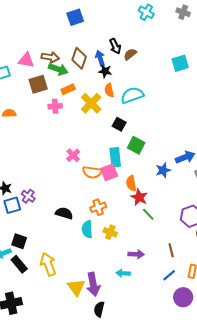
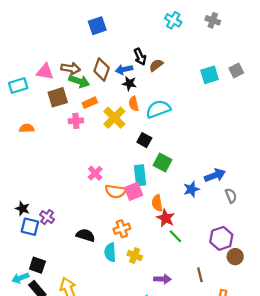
blue arrow: (100, 58) -> (124, 69), turned -84
blue square: (12, 205) -> (30, 227), turned 30

